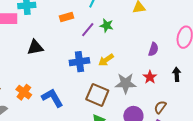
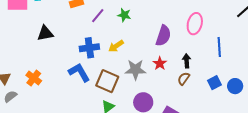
green star: (107, 26) -> (124, 15), moved
purple semicircle: (153, 49) -> (163, 36), size x1.5
blue L-shape: (52, 98) -> (79, 72), moved
brown semicircle: (160, 107) -> (184, 79), moved

